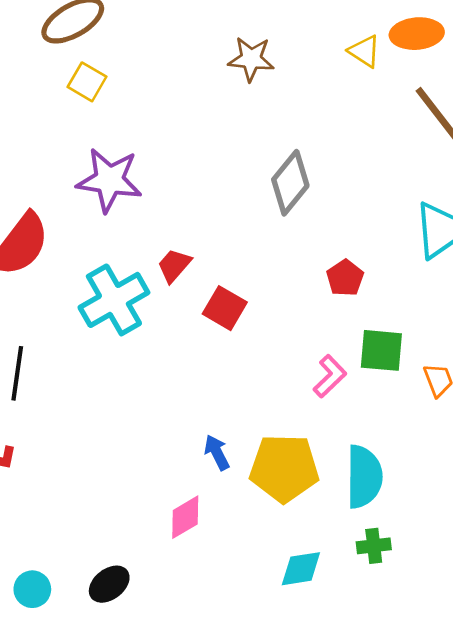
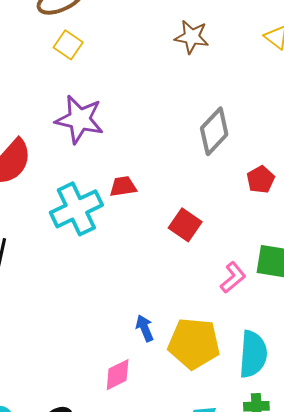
red trapezoid: (174, 265) -> (123, 186), turned 36
red pentagon: (345, 278) -> (261, 179), moved
red square: (225, 308) -> (185, 225), moved

